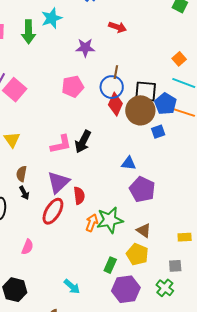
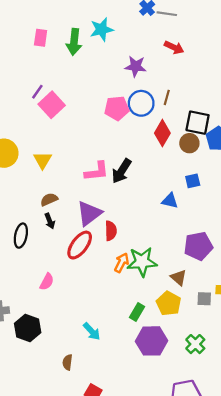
blue circle: (112, 87) -> (141, 103), moved
brown circle: (140, 110) -> (189, 143), size x0.6
blue square: (158, 132) -> (193, 181), moved
brown semicircle: (21, 174) -> (49, 199), turned 49
purple pentagon: (142, 189) -> (198, 246), moved, turned 30
gray square: (175, 266) -> (204, 299), moved

